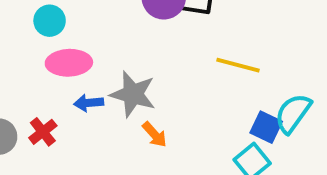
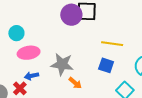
blue arrow: (89, 103) -> (31, 76), moved
blue square: (266, 127) -> (106, 65), moved

